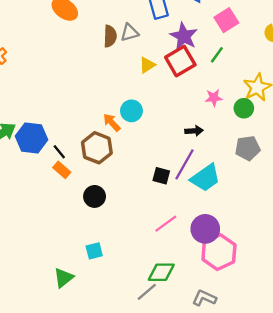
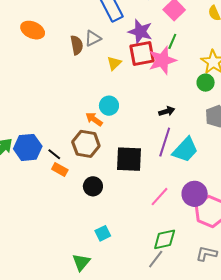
red square: (180, 61) -> (142, 54), turned 32
pink star: (214, 98) -> (162, 60), moved, size x1.8
black square: (161, 176) -> (129, 159), moved, size x1.8

